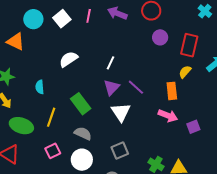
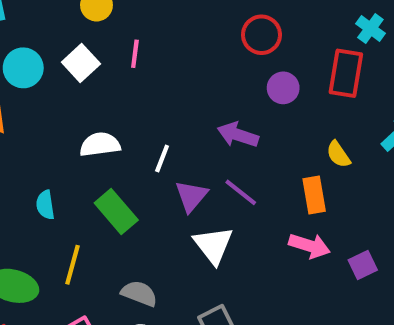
purple arrow: (117, 13) -> (238, 135), moved
red rectangle: (189, 45) -> (346, 73), moved
white semicircle: (69, 59) -> (100, 145), turned 30
white line: (110, 63) -> (162, 158), moved
yellow semicircle: (185, 72) -> (338, 154), turned -72
green rectangle: (81, 104) -> (116, 212), moved

